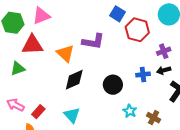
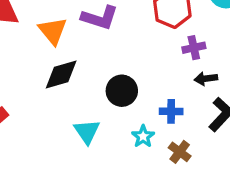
purple cross: (164, 51) -> (194, 48), moved
blue cross: (143, 74) -> (171, 111), moved
cyan triangle: (72, 115) -> (87, 132), moved

